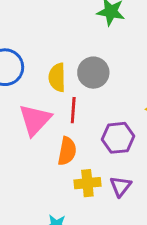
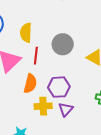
gray circle: (93, 73) -> (63, 44), moved
purple hexagon: (118, 138) -> (59, 87), moved

